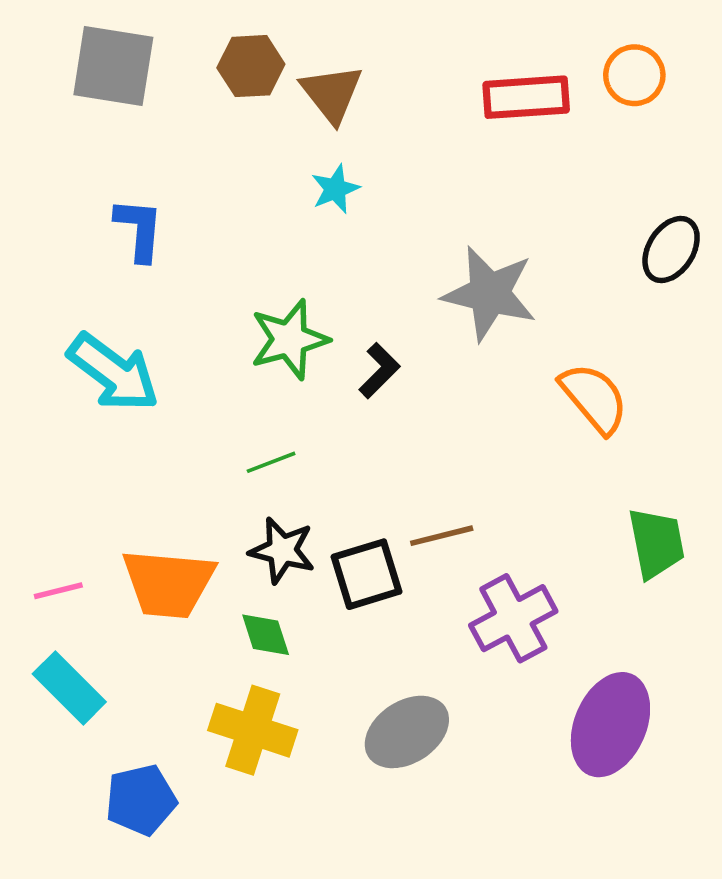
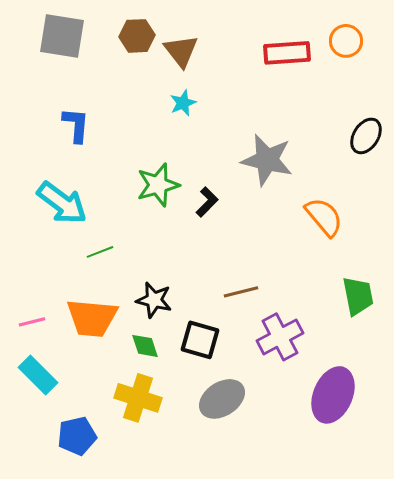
green line: (271, 462) -> (100, 252), moved
black square: (367, 574) -> (200, 340), moved, turned 33

